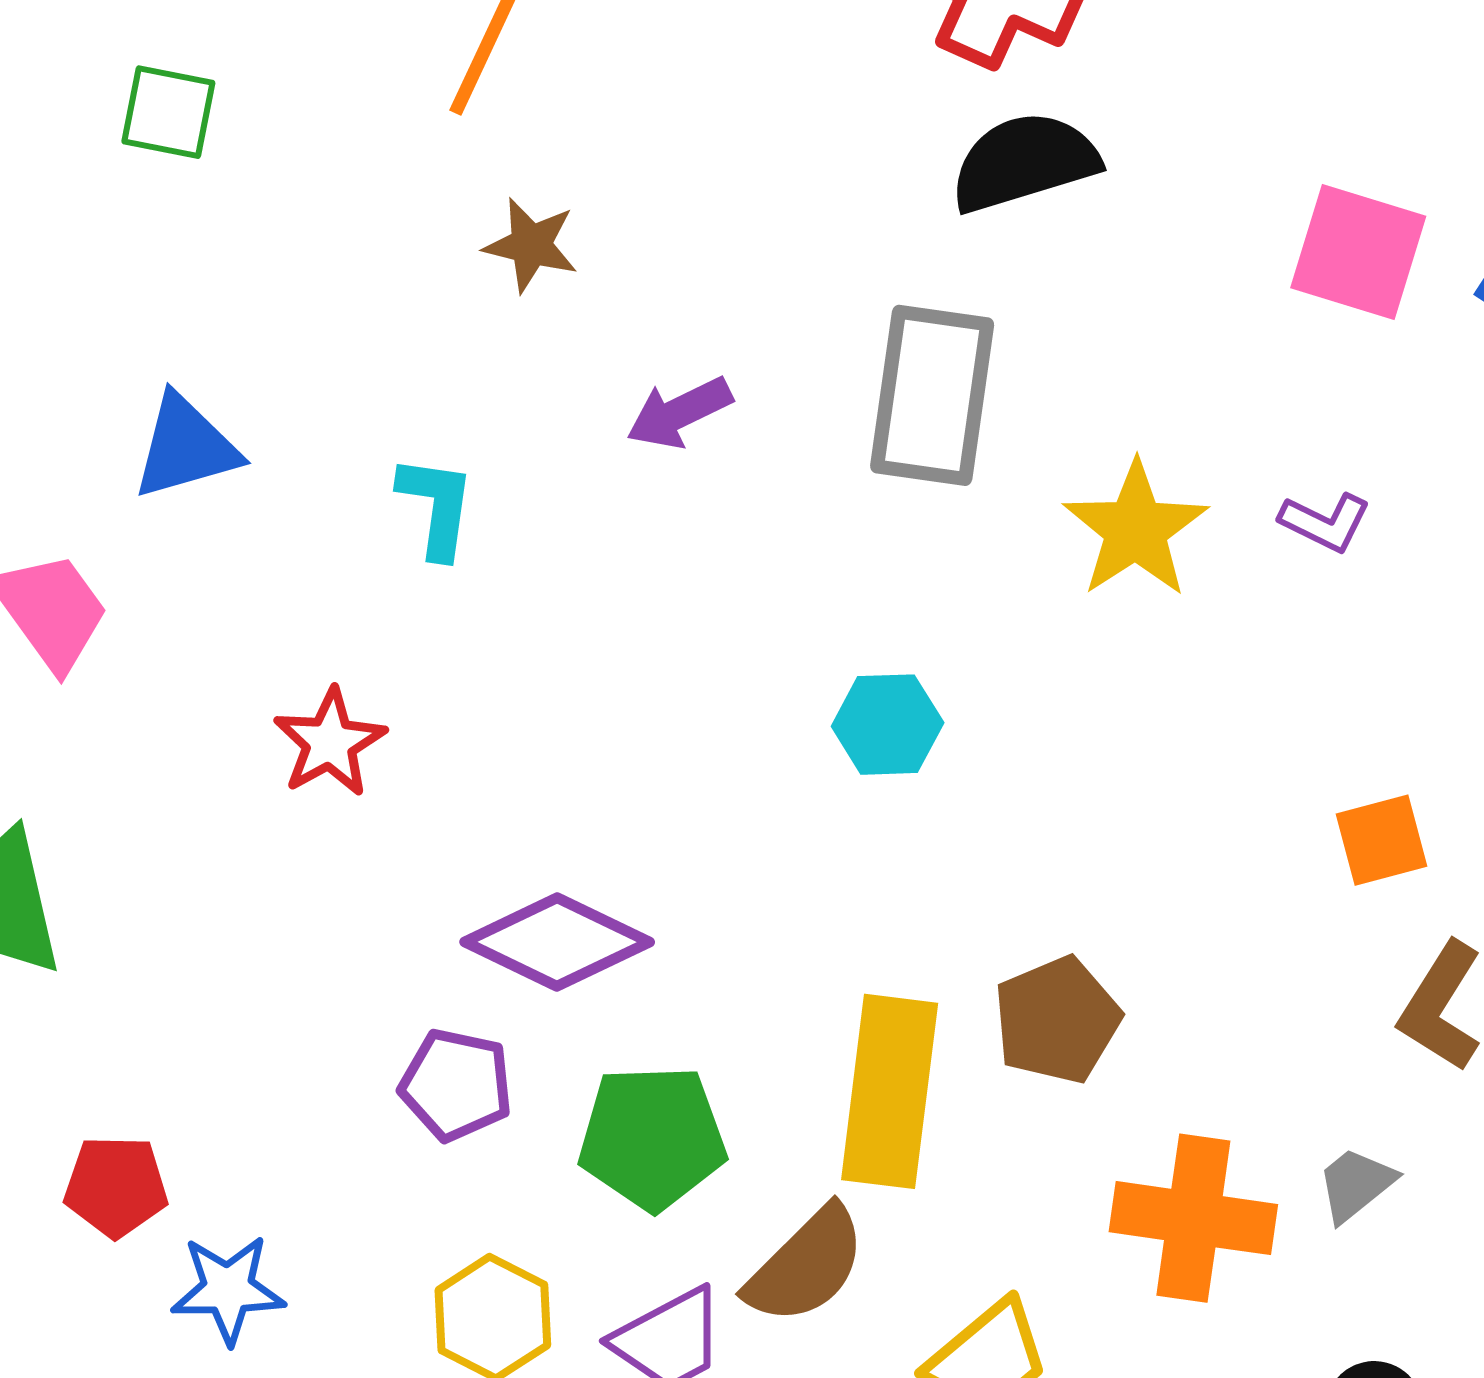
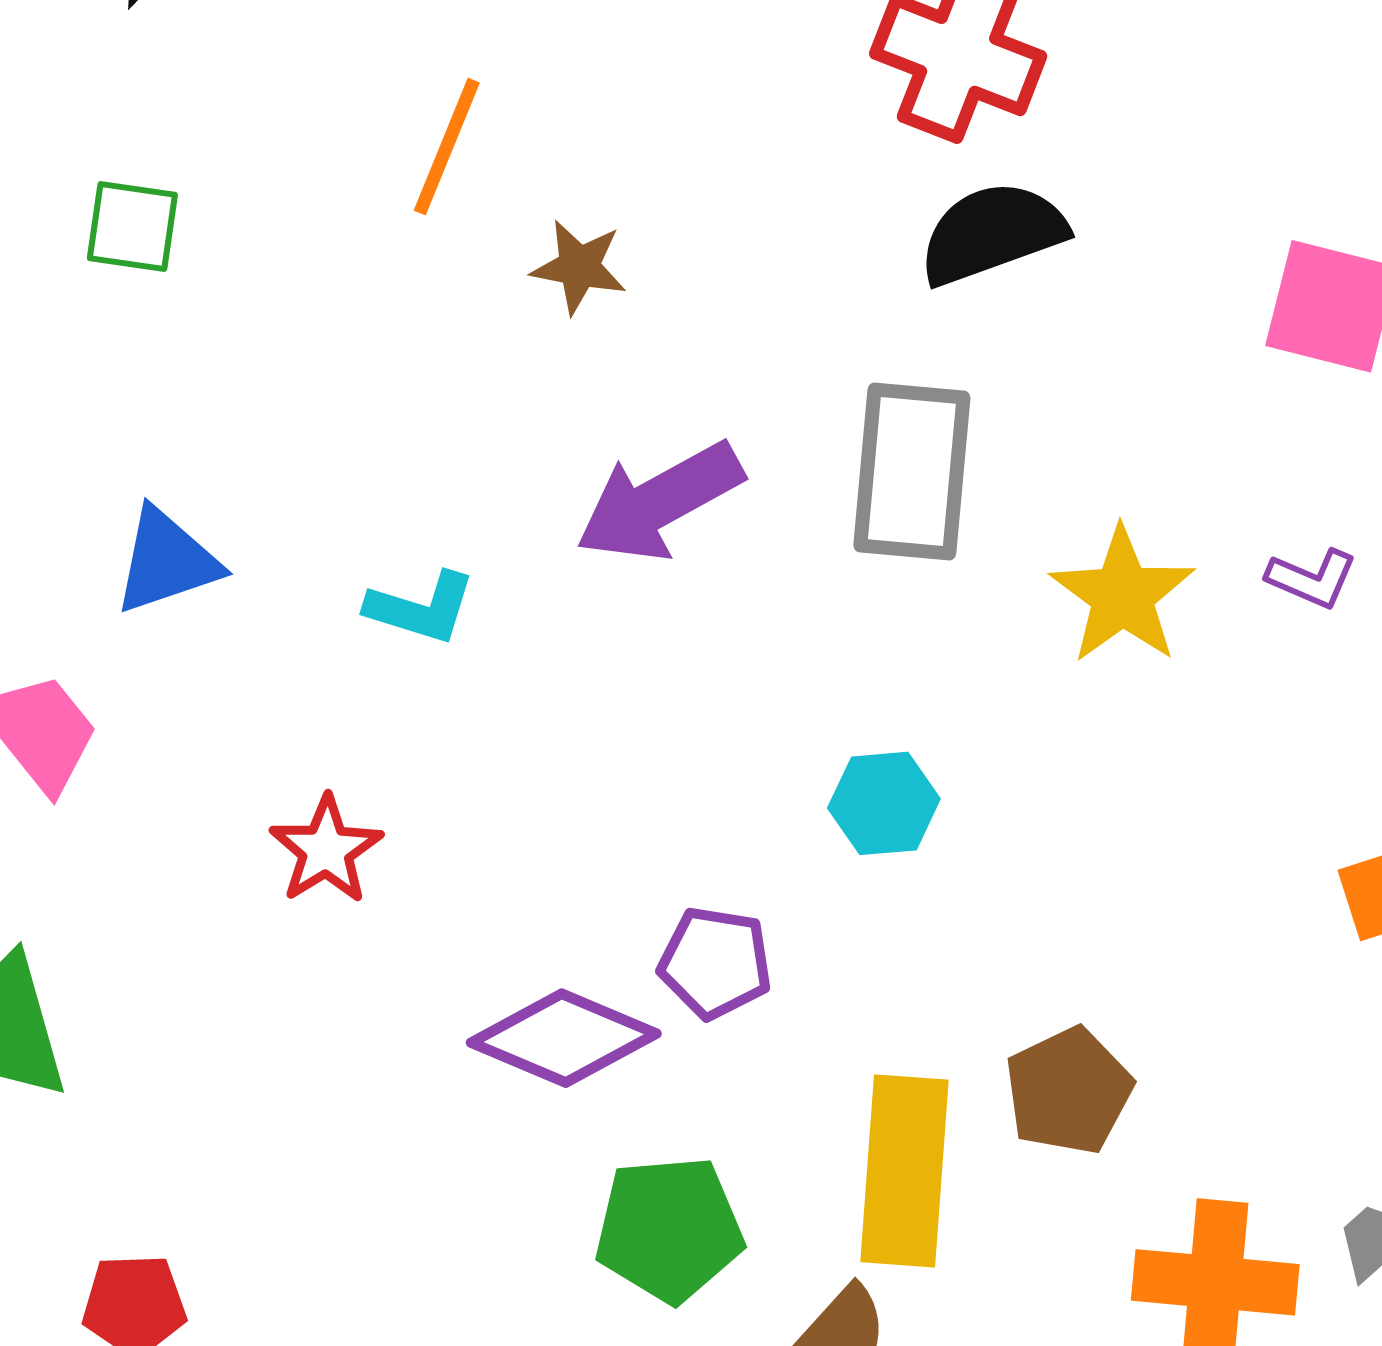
brown star: (531, 245) -> (579, 267), moved
purple arrow: (679, 413) -> (659, 502), size x1.6
cyan L-shape: (436, 506) -> (421, 608), turned 102
purple pentagon: (456, 1085) -> (715, 963), moved

